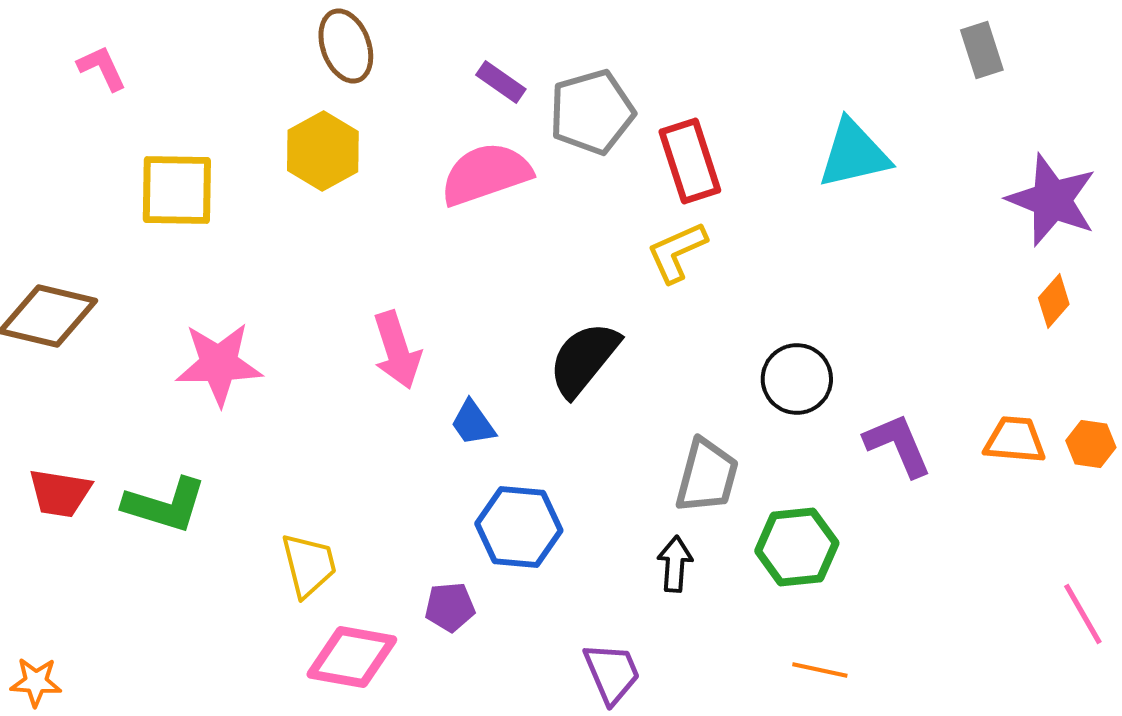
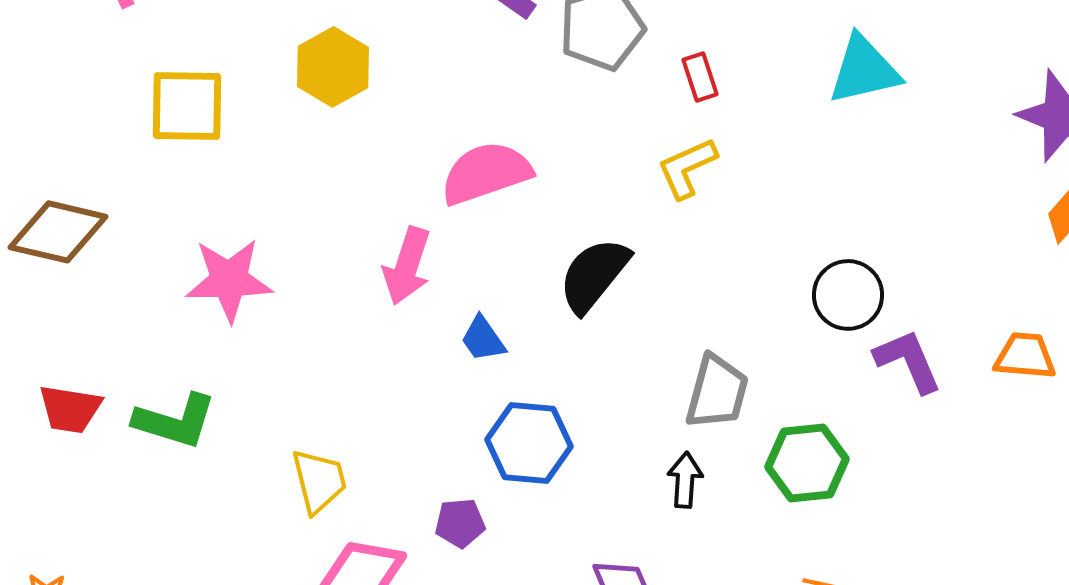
red rectangle: (690, 161) -> (700, 77), size x0.6
pink semicircle: (486, 174) -> (486, 173), moved
pink arrow: (397, 350) -> (407, 266), turned 36
black circle: (797, 379) -> (848, 295), moved

